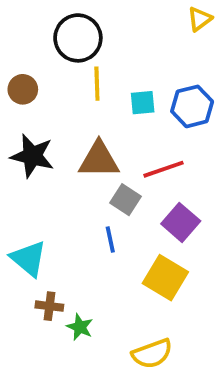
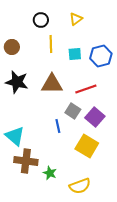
yellow triangle: (200, 19) -> (76, 19), moved
black circle: (78, 38) -> (41, 20), size x0.6
gray square: (125, 200) -> (73, 111), moved
brown cross: (49, 306) -> (26, 161), size x1.6
green star: (80, 327) -> (50, 173), moved

